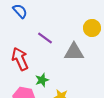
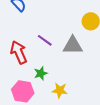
purple line: (45, 38) -> (45, 40), moved

